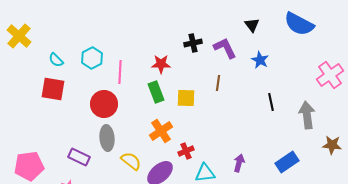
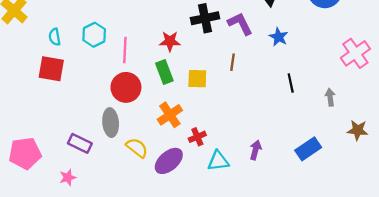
black cross: (193, 43) -> (205, 18), size x1.4
cyan semicircle: (56, 60) -> (55, 37), turned 35
red circle: (104, 104) -> (126, 87), moved
gray arrow: (307, 115) -> (330, 97), size x0.6

